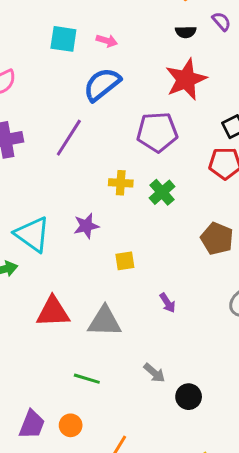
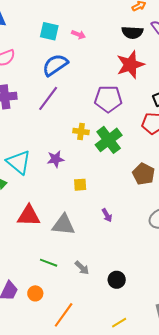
black semicircle: (186, 32) -> (132, 32), size x1.5
blue semicircle: (102, 84) -> (55, 65), moved
green cross: (162, 192) -> (109, 140), size x1.5
gray arrow: (154, 373) -> (82, 268), moved

